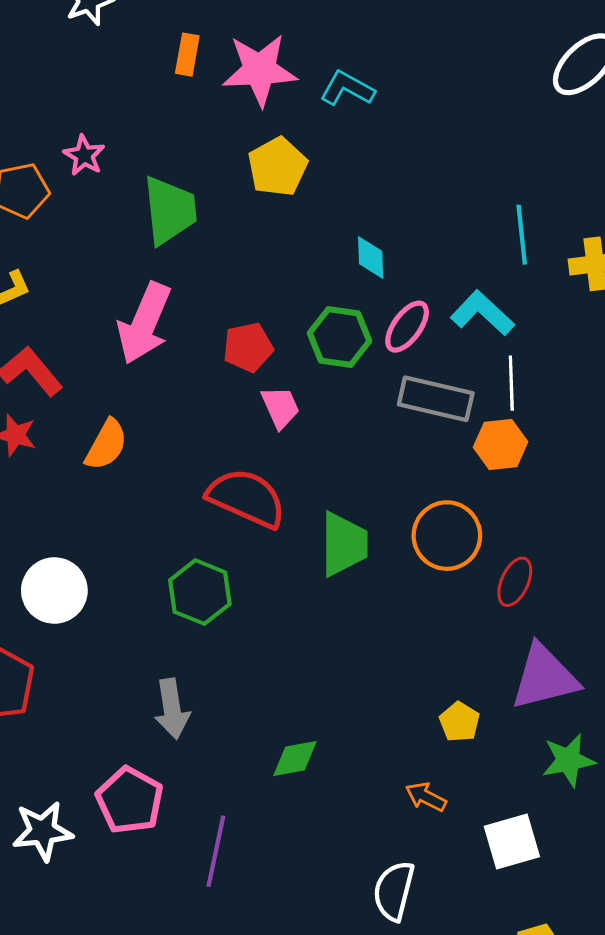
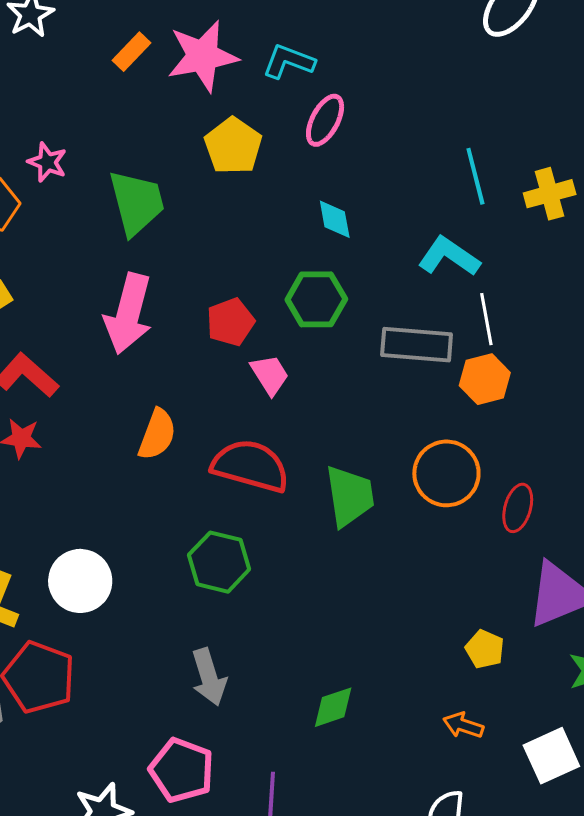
orange rectangle: (187, 55) -> (132, 52), turned 42
pink ellipse: (407, 327) -> (325, 120), moved
orange semicircle: (106, 445) -> (157, 434), moved

